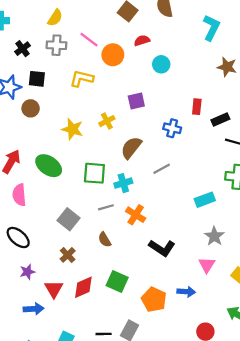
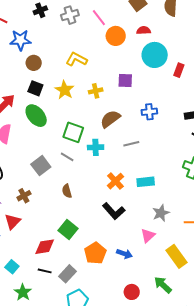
gray cross: (56, 45) -> (70, 15), turned -36
cyan circle: (161, 64) -> (155, 55), size x1.6
black square: (37, 79) -> (35, 88), moved
yellow L-shape: (82, 79) -> (76, 59), moved
red rectangle: (197, 107) -> (179, 70), moved
blue cross: (172, 128) -> (149, 112), turned -35
cyan rectangle: (205, 200) -> (146, 182), moved
gray line: (106, 207) -> (67, 157), moved, turned 32
orange cross: (136, 215) -> (115, 181), moved
brown cross: (68, 255) -> (24, 196), moved
red diamond: (83, 287) -> (45, 247), moved

